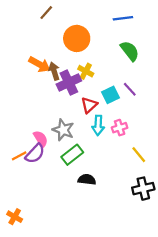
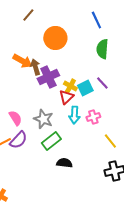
blue line: (123, 18) -> (96, 20), turned 72
green semicircle: (130, 51) -> (102, 49), turned -138
yellow cross: (86, 71) -> (70, 86), moved
pink semicircle: (41, 139) -> (15, 118), moved

